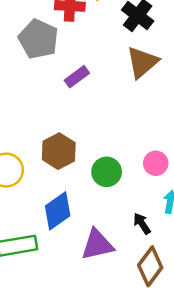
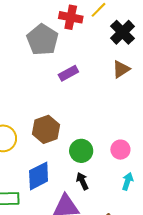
brown triangle: (142, 62) -> (121, 69), size x0.7
black arrow: (142, 224) -> (82, 181), moved

